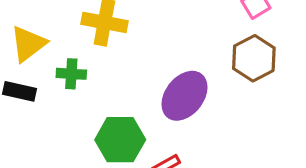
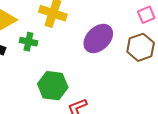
purple ellipse: (184, 96) -> (98, 38), moved

